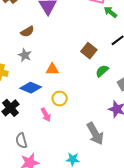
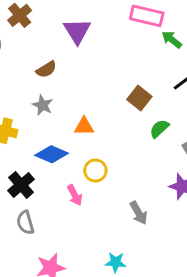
gray arrow: (95, 134) -> (139, 213), moved, size x0.7
gray semicircle: (21, 141) -> (25, 223), moved

